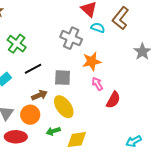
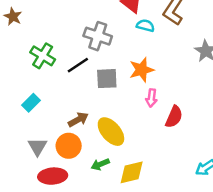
gray cross: (71, 38) -> (98, 36), moved
black line: (33, 69) -> (78, 65), moved
gray square: (63, 78) -> (107, 79), moved
pink arrow: (97, 84) -> (151, 98), turned -136

